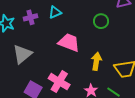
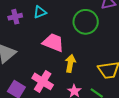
green circle: (101, 21) -> (86, 22), size x1.6
yellow arrow: (96, 61) -> (70, 63), moved

